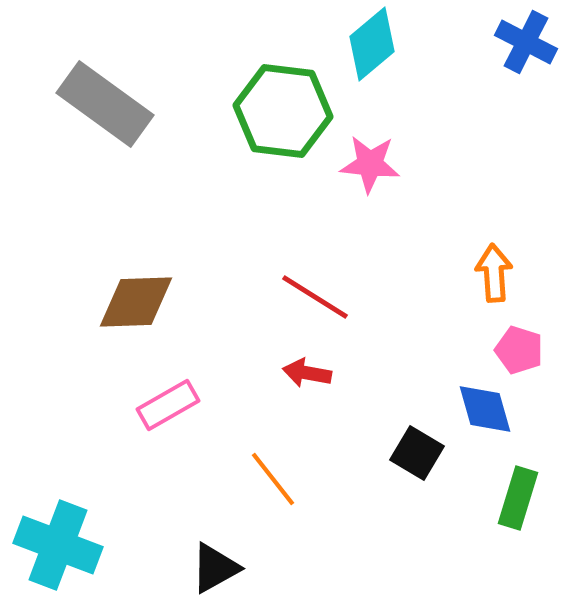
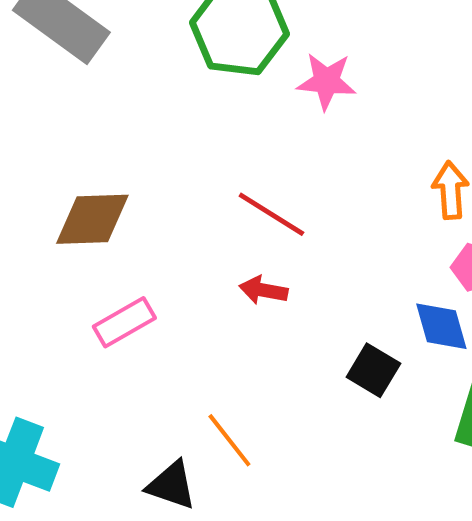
orange line: (273, 479) -> (229, 440), moved
black triangle: (215, 568) -> (171, 485), turned 48

